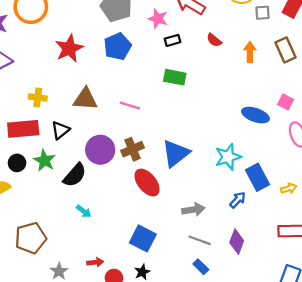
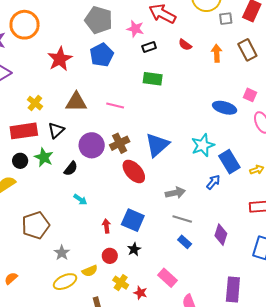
yellow cross: (38, 98) -> (35, 103), turned 35
black semicircle: (75, 175) -> (71, 169), size x0.7
purple diamond: (237, 242) -> (221, 235), moved
red arrow: (95, 262) -> (106, 226), moved, turned -88

